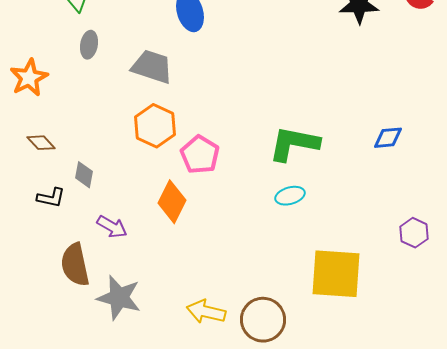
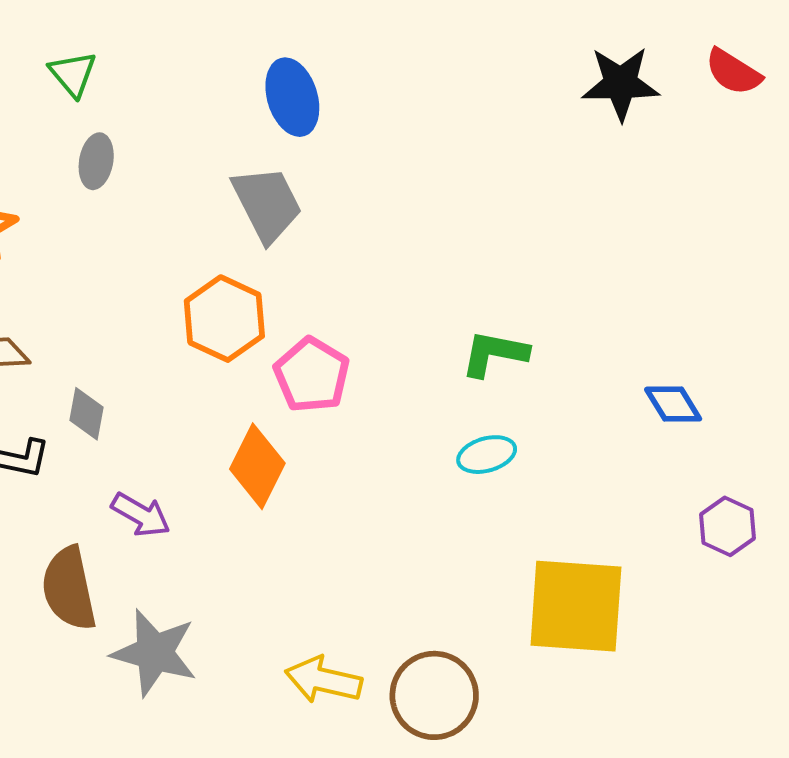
gray trapezoid: (152, 67) -> (267, 204), moved, turned 45
blue diamond: (388, 138) -> (673, 404), moved, turned 64
green L-shape: (294, 144) -> (494, 354), size x0.7

